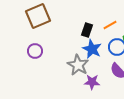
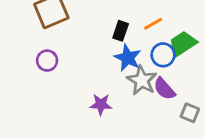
gray star: (78, 65) -> (142, 80), moved
purple star: (92, 82) -> (101, 104), moved

